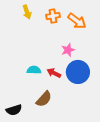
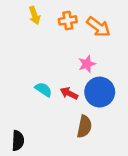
cyan semicircle: (34, 70) -> (43, 89), turned 32
brown semicircle: (44, 99) -> (84, 127), moved, turned -30
black semicircle: (14, 110) -> (18, 141), turned -70

